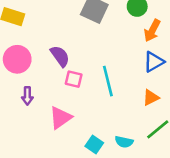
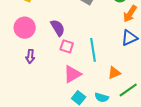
orange triangle: (151, 98) -> (114, 73), moved
pink triangle: (60, 118) -> (72, 74), moved

